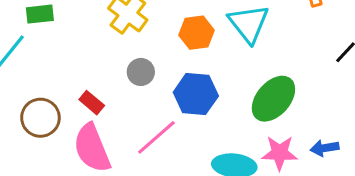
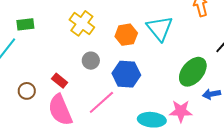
green ellipse: (273, 99) -> (193, 72), moved
brown circle: (40, 118) -> (27, 91), size x0.7
blue arrow: (324, 148) -> (212, 94), moved

